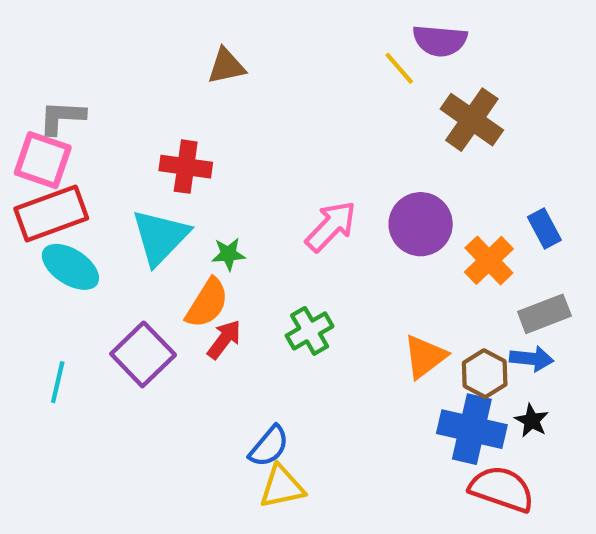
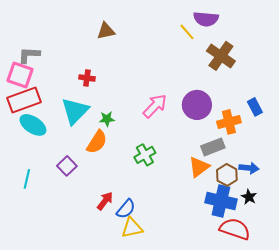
red cross: (186, 167) -> (87, 78), size x0.7
orange cross: (489, 260) -> (229, 122), turned 30
gray rectangle: (544, 314) -> (213, 147), moved
red arrow: (224, 339) -> (105, 201), moved
purple square: (143, 354) -> (67, 166), size x0.7

